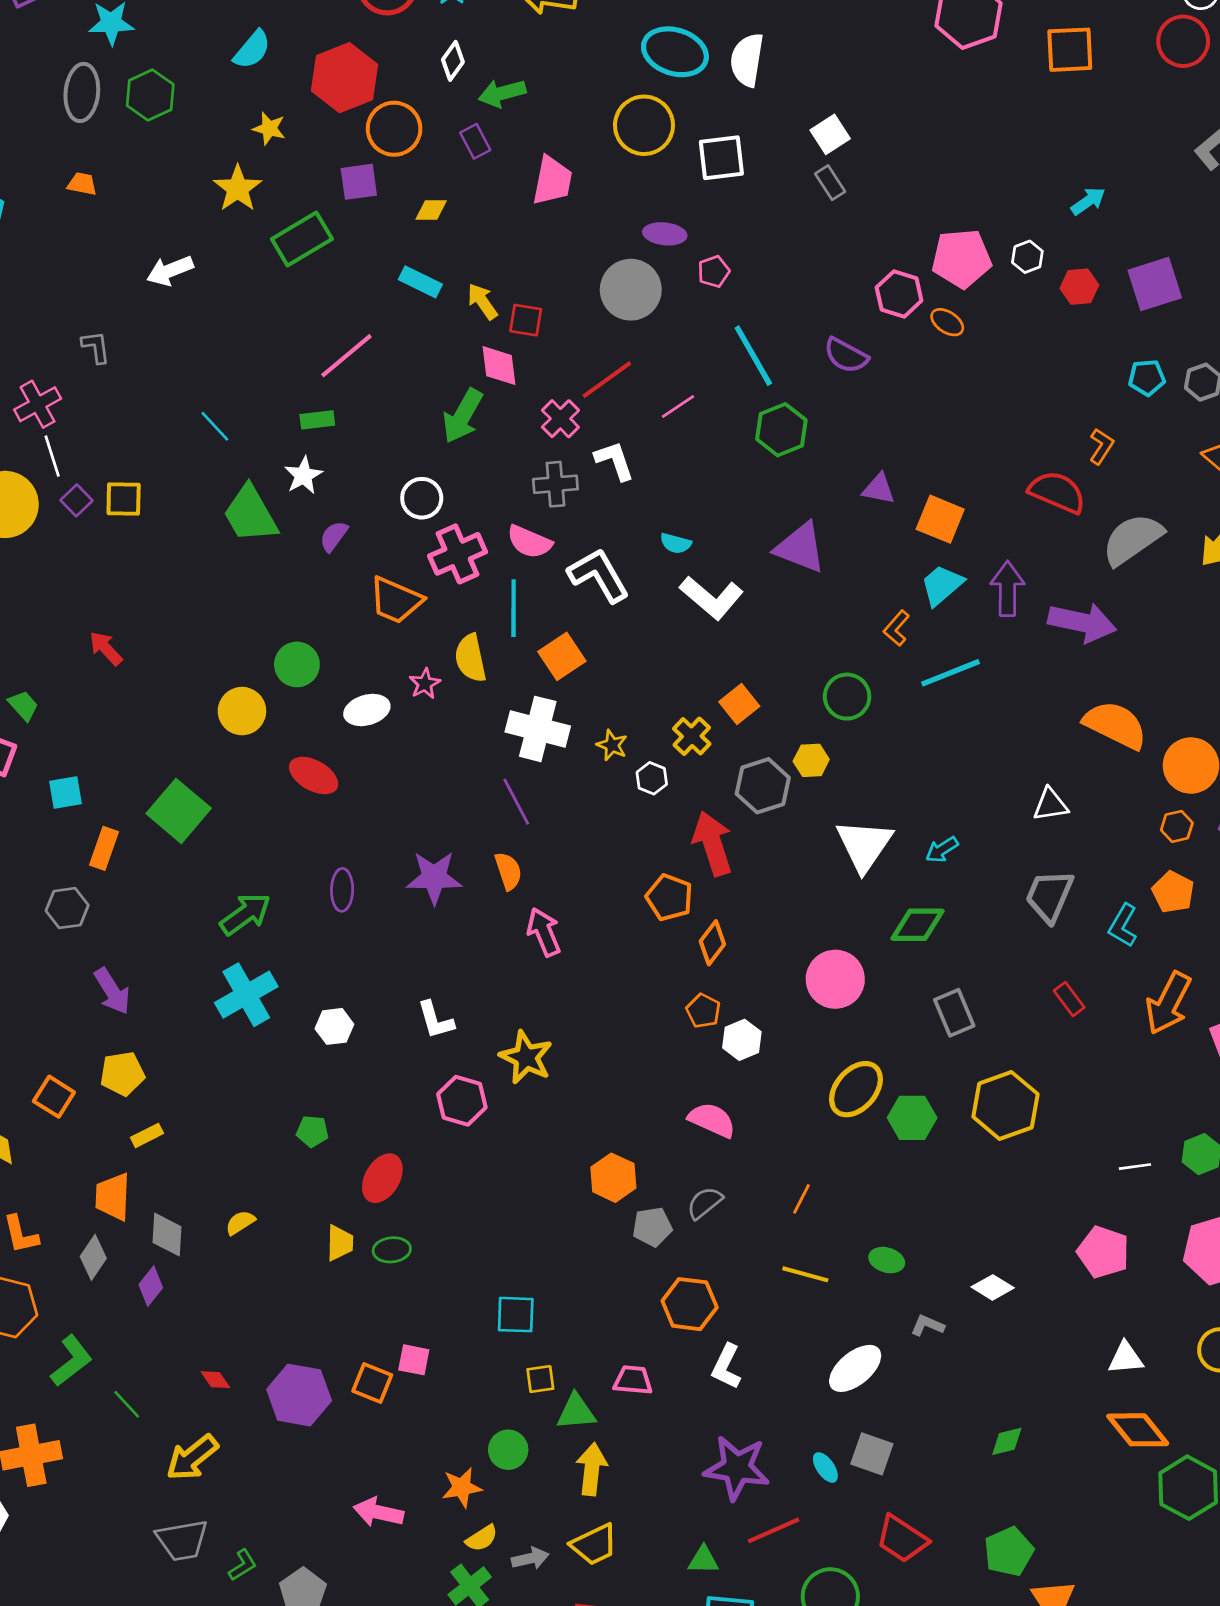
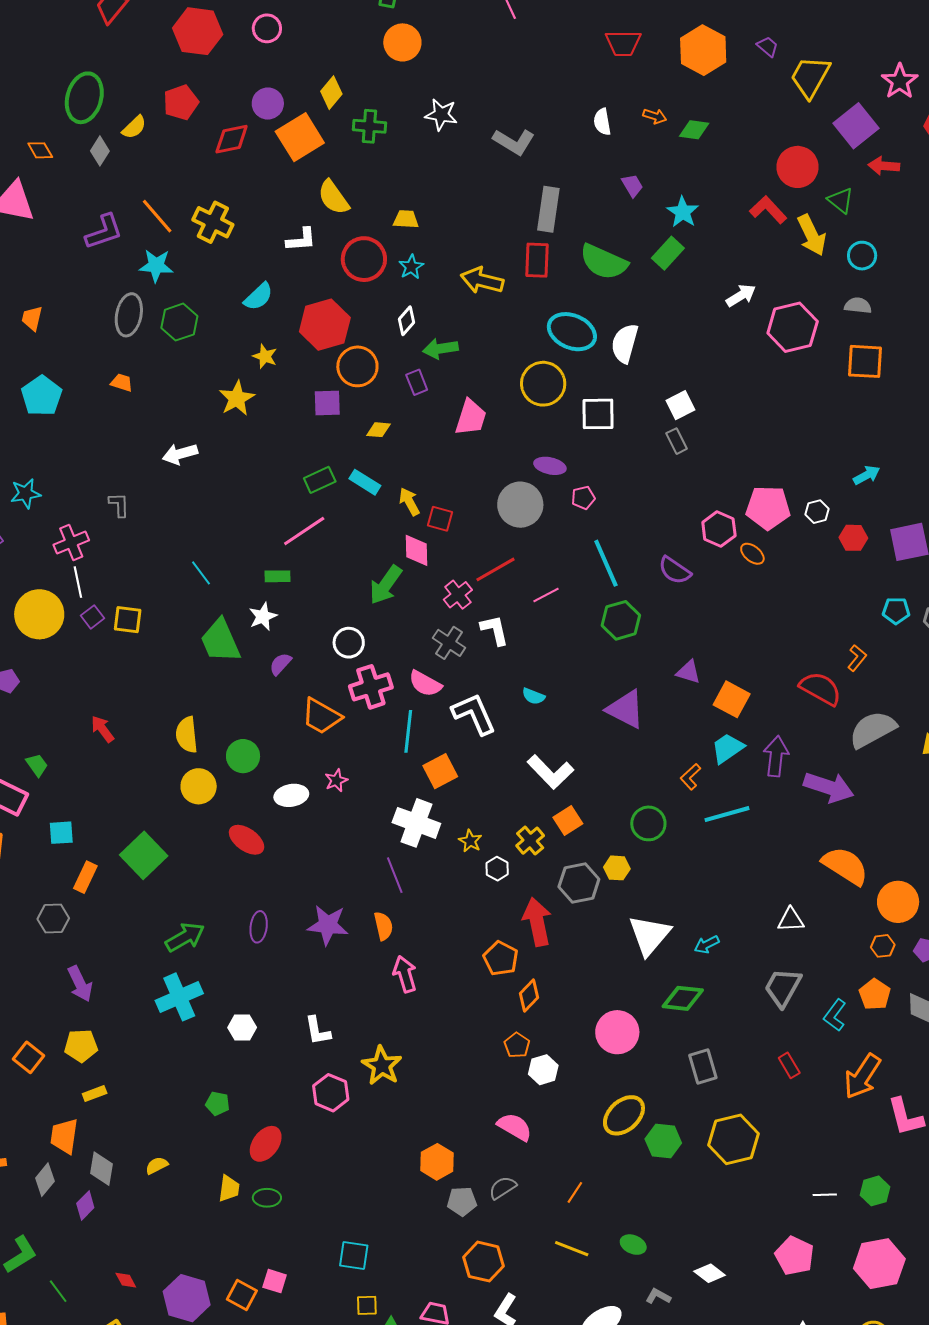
green rectangle: (302, 239) -> (320, 480), moved, size x0.7
gray cross: (555, 484) -> (449, 643), turned 32
white L-shape: (712, 598) -> (550, 772), moved
yellow semicircle: (471, 658) -> (187, 735), moved

